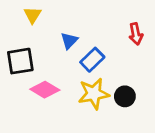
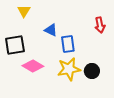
blue triangle: (69, 41) -> (51, 30), turned -48
blue rectangle: (92, 60) -> (68, 44), turned -54

